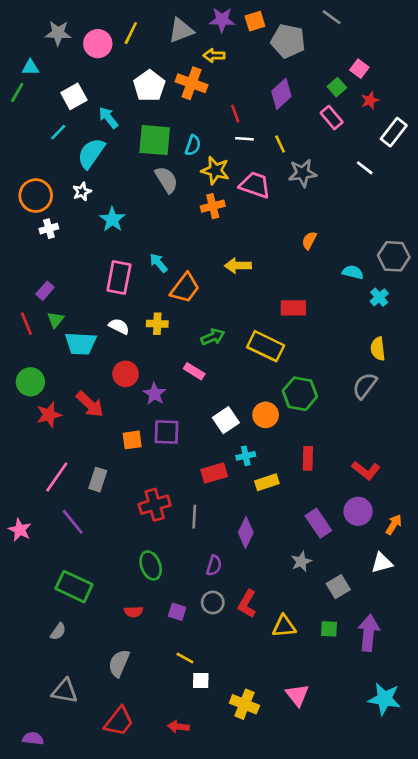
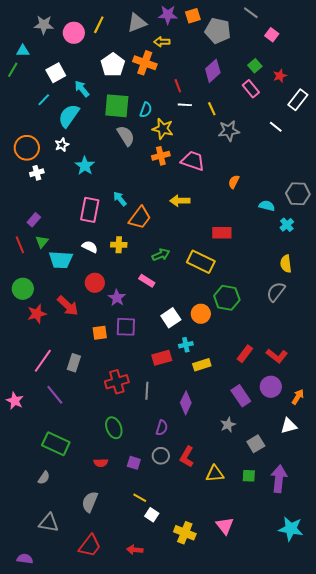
pink square: (359, 69) -> (272, 35), moved
pink trapezoid: (255, 185) -> (193, 161), moved
red rectangle: (308, 458) -> (245, 354), moved, turned 36
white square: (201, 680) -> (152, 515), turned 32

